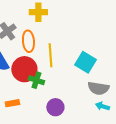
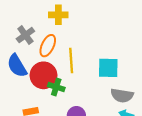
orange ellipse: (28, 41) -> (48, 46), turned 30
cyan square: (85, 62) -> (108, 68), turned -30

